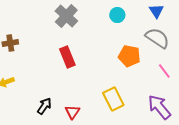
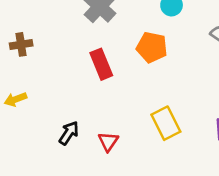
orange pentagon: (129, 56) -> (152, 47), moved

